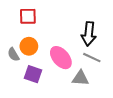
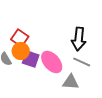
red square: (28, 16) -> (20, 38), moved, turned 36
purple square: (33, 74) -> (31, 59), moved

